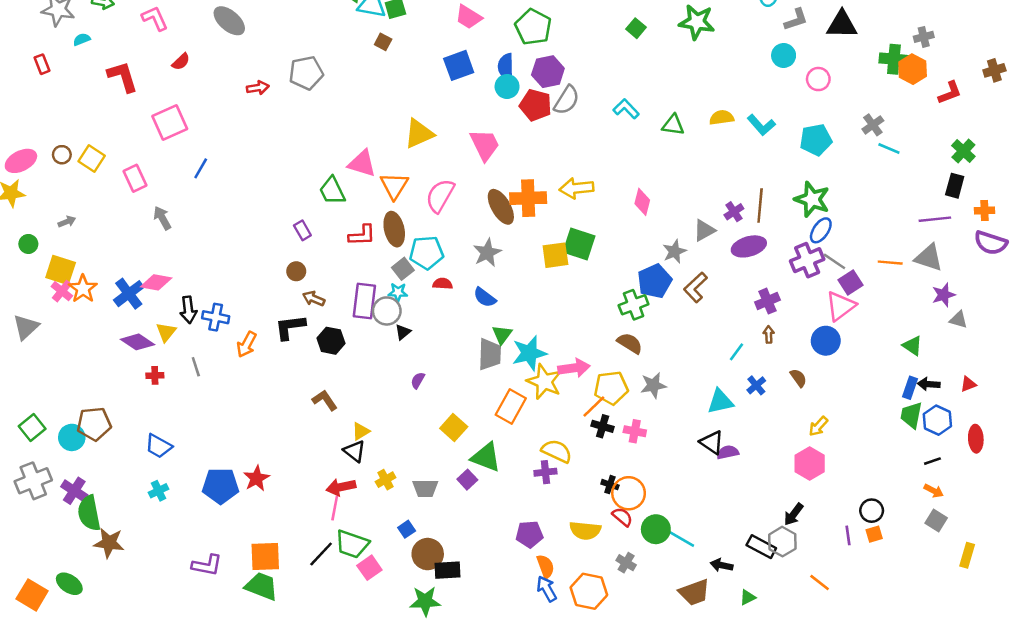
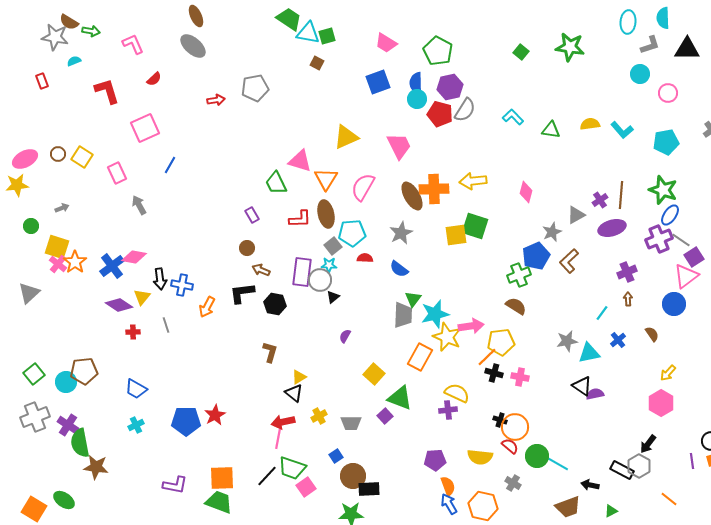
gray star: (653, 385) -> (567, 341), moved
brown L-shape: (325, 400) -> (270, 352), turned 50

